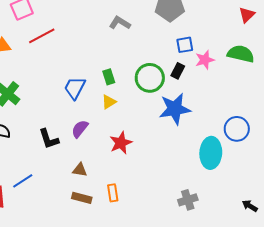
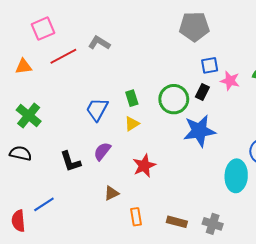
gray L-shape: (120, 23) -> (99, 43), moved
pink star: (205, 60) -> (230, 81), turned 30
brown triangle: (80, 170) -> (111, 193), moved, turned -35
brown rectangle: (82, 198) -> (177, 222), moved
gray cross: (188, 200) -> (213, 224), turned 36

